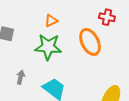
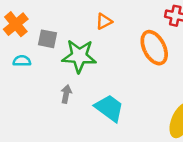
green star: (48, 47) -> (79, 56), moved

